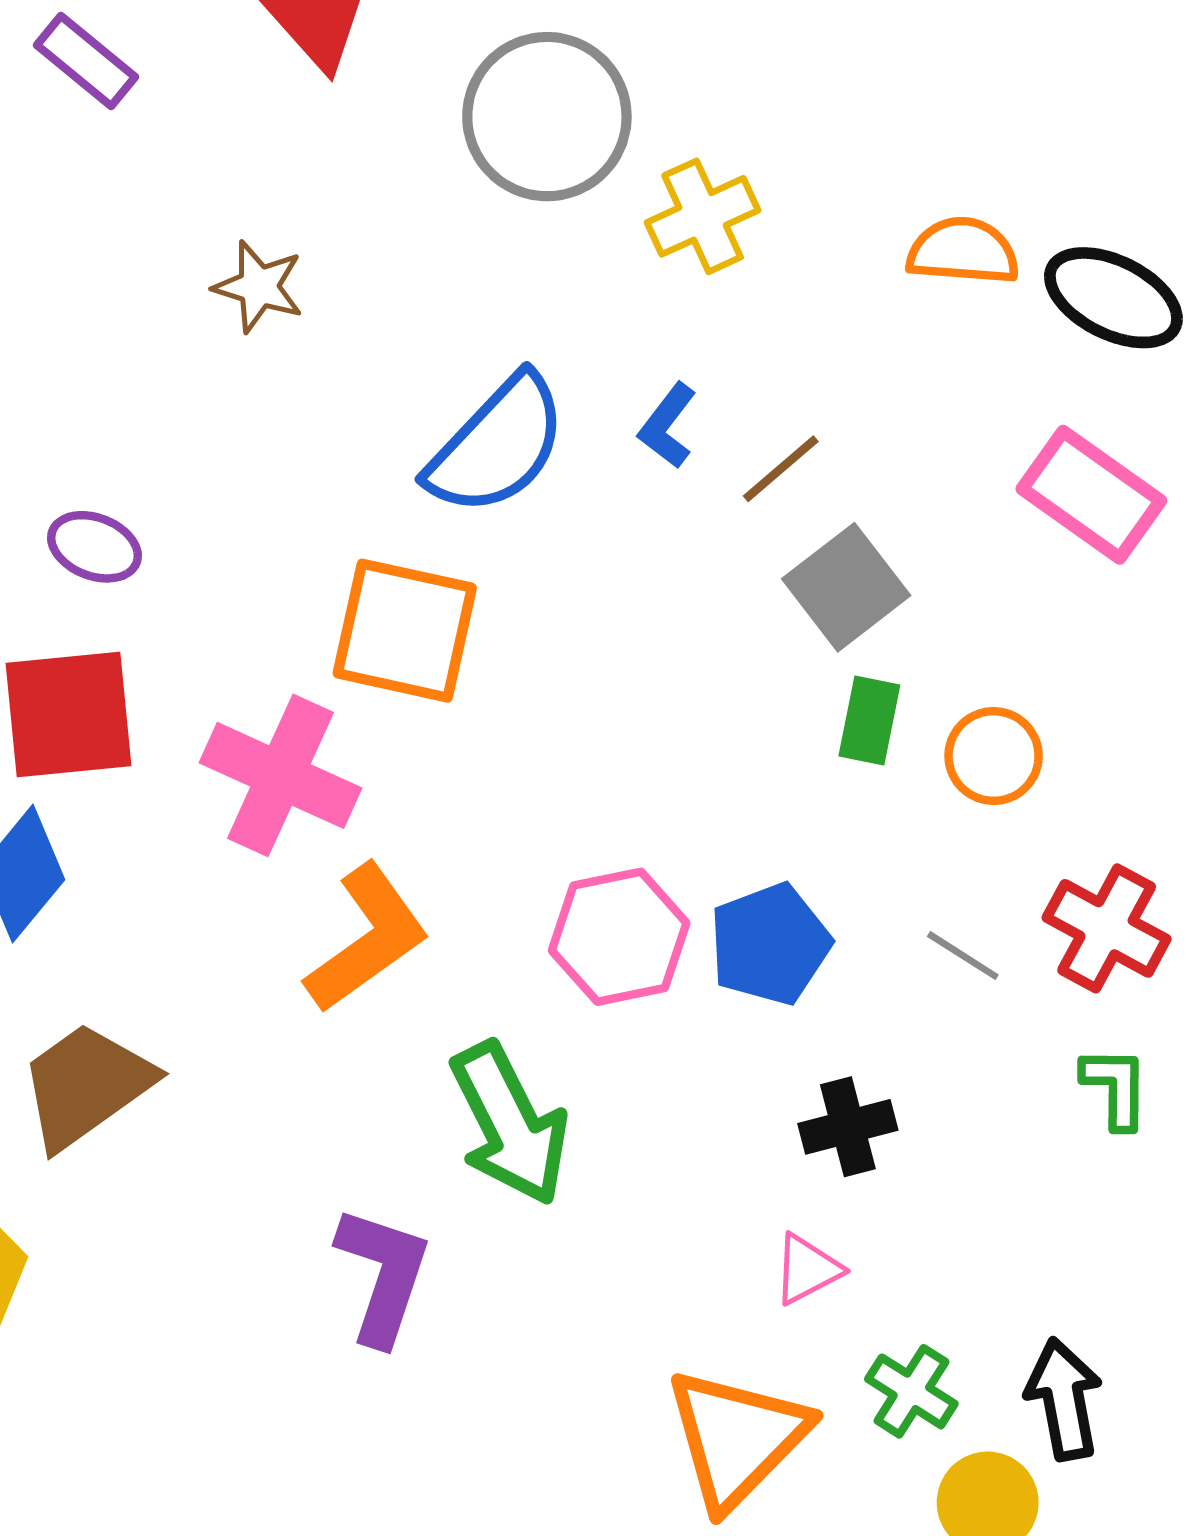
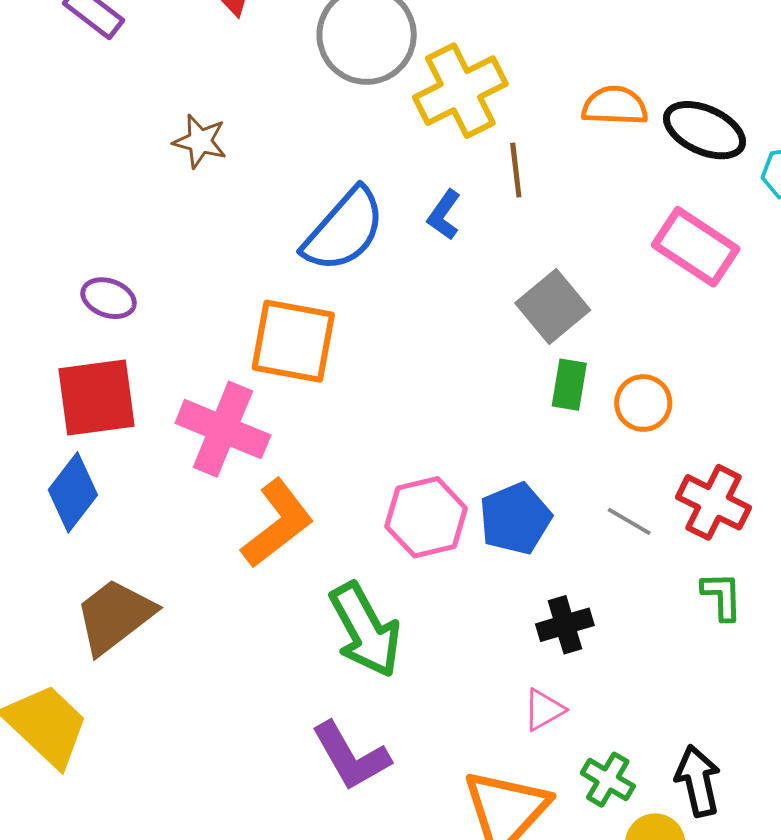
yellow cross: (703, 216) -> (460, 91), size x1.4
brown line: (781, 469) -> (516, 170), moved, turned -54
purple L-shape: (383, 1275) -> (351, 756), moved, turned 134

